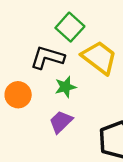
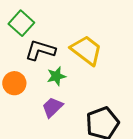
green square: (70, 27) -> (21, 23), moved

